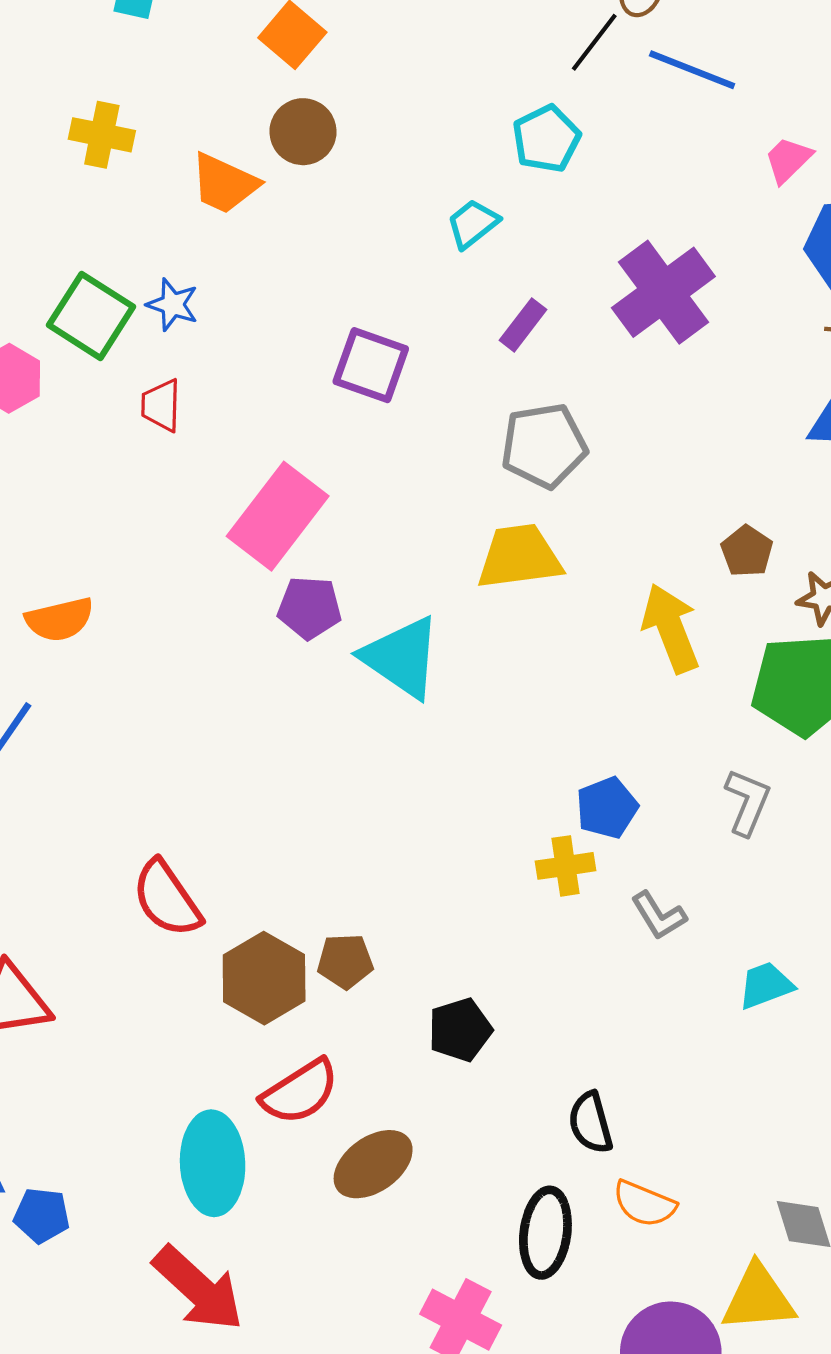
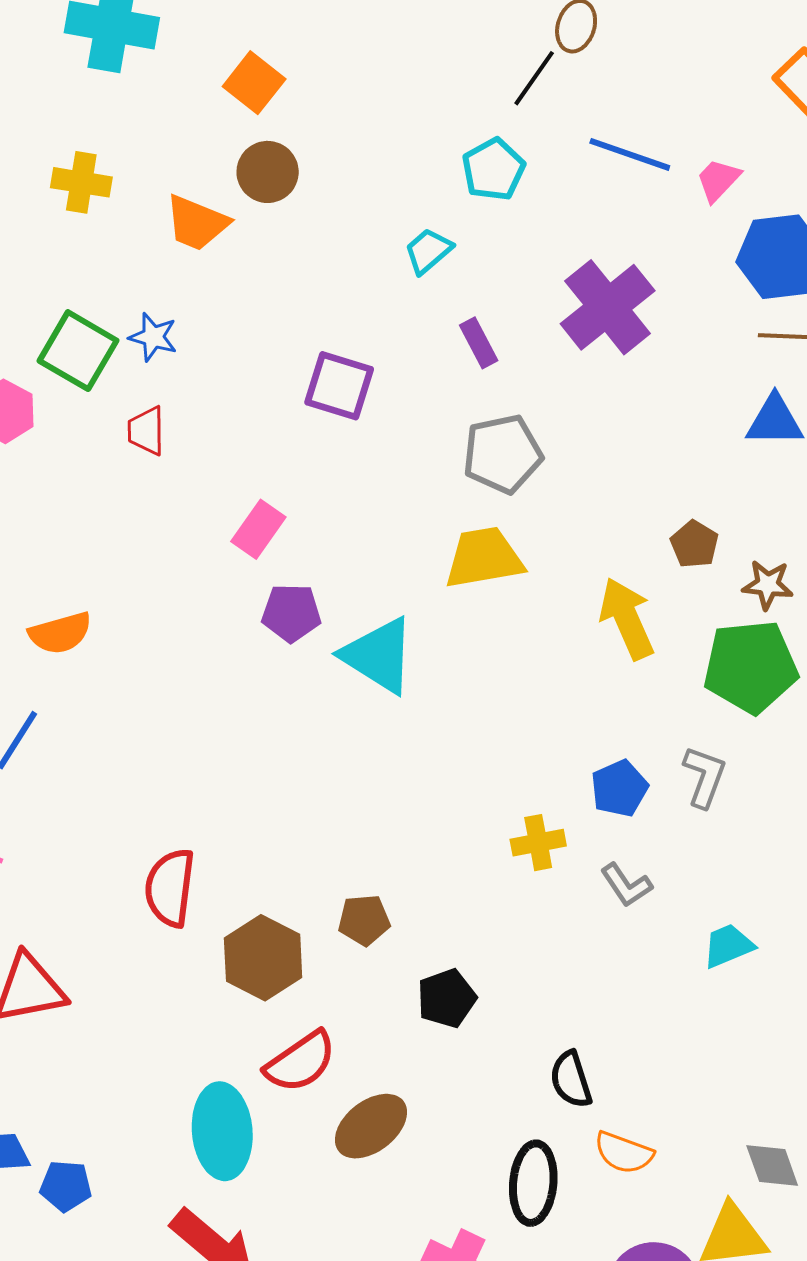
blue line: (692, 70) -> (630, 154), moved
purple rectangle: (523, 325) -> (479, 343), turned -63
pink rectangle: (278, 516) -> (258, 529), size x0.6
blue pentagon: (607, 808) -> (619, 788), moved
red semicircle: (167, 899) -> (170, 888), turned 44
brown pentagon: (345, 961) -> (364, 920), moved

